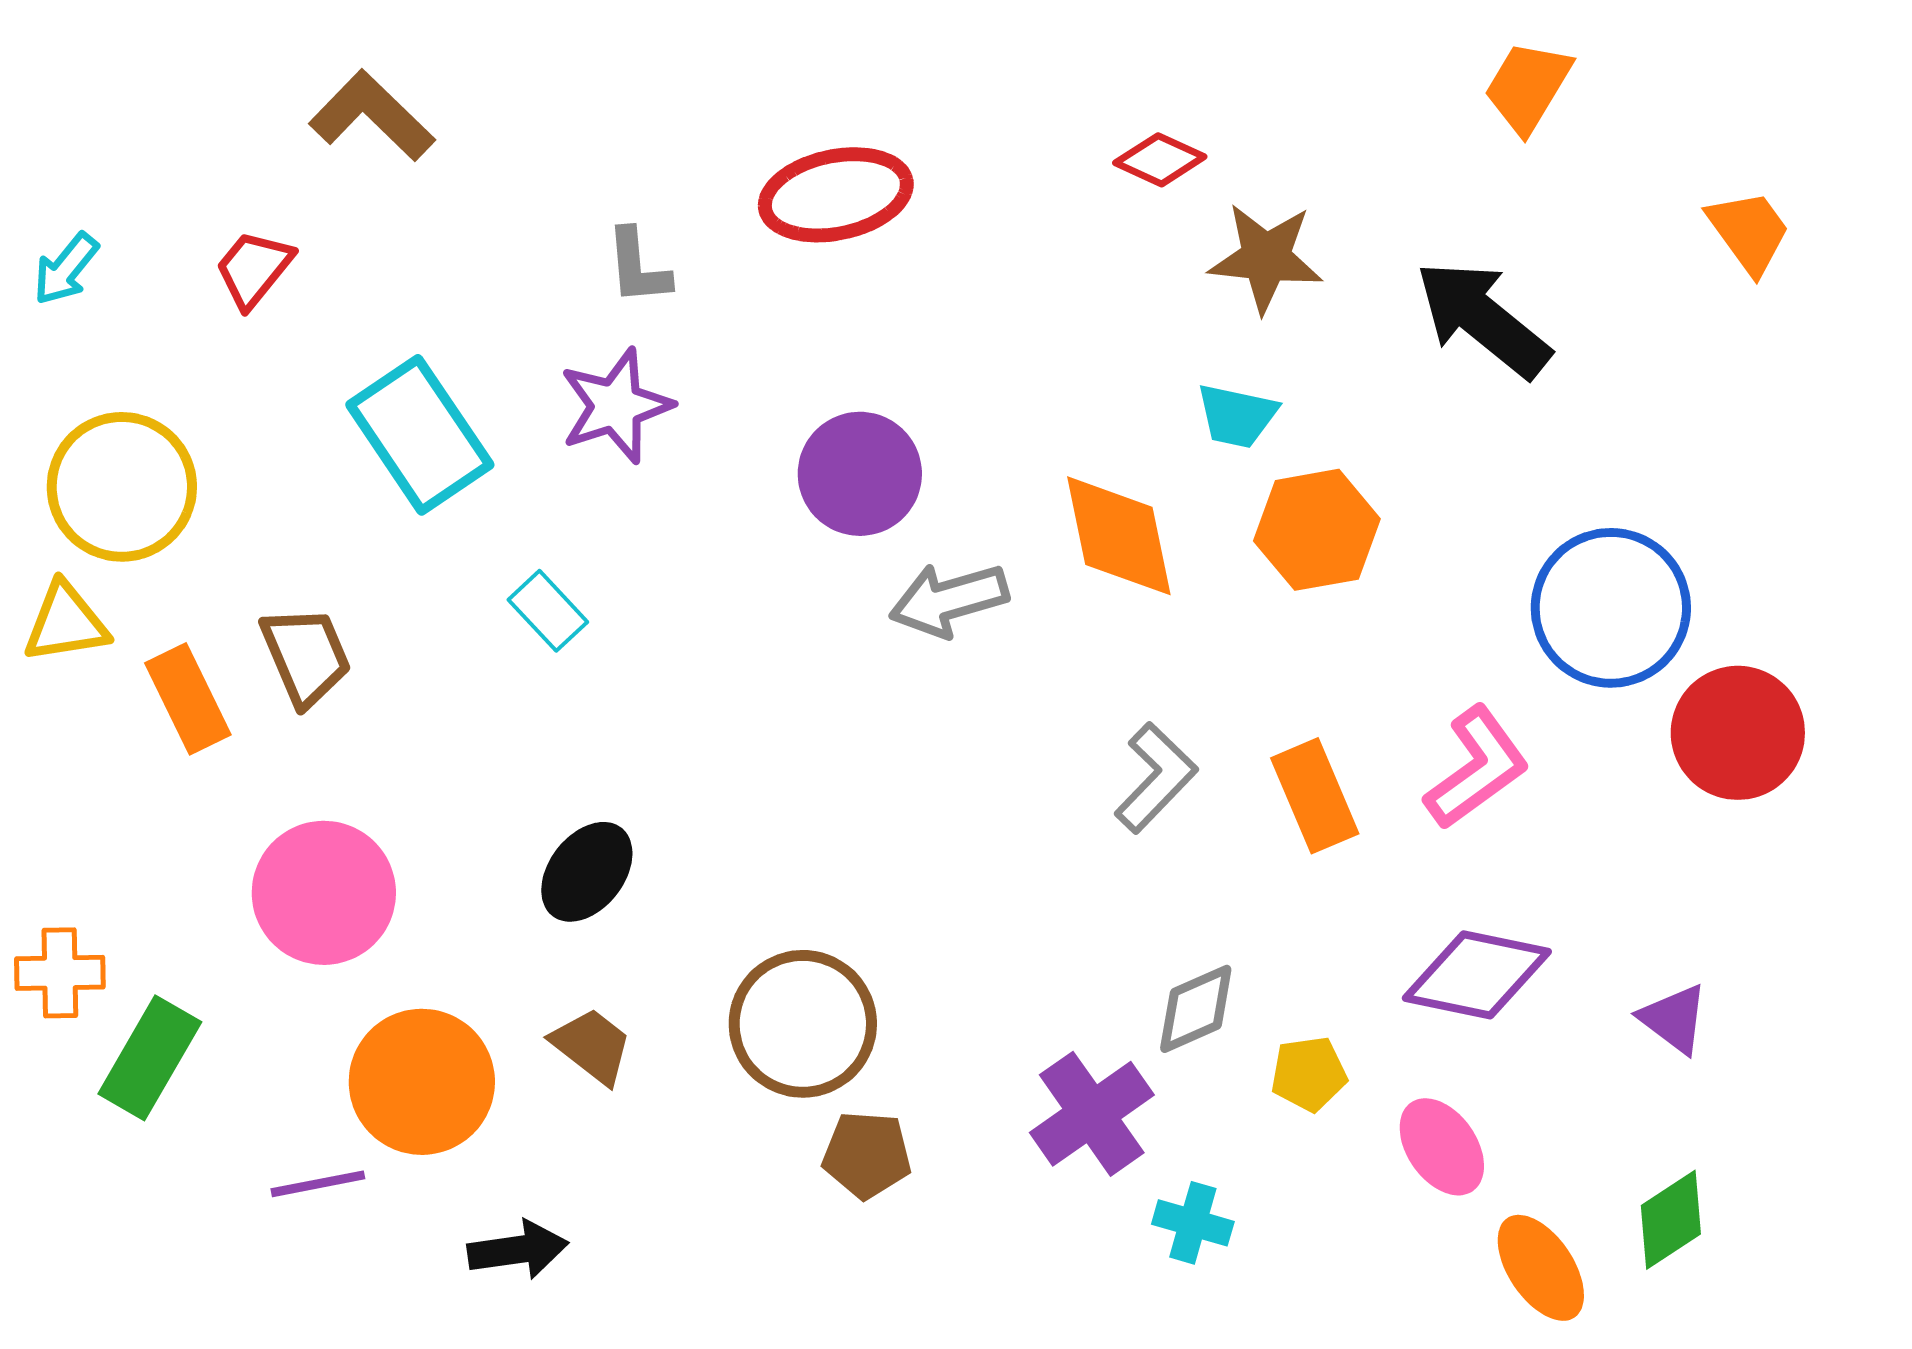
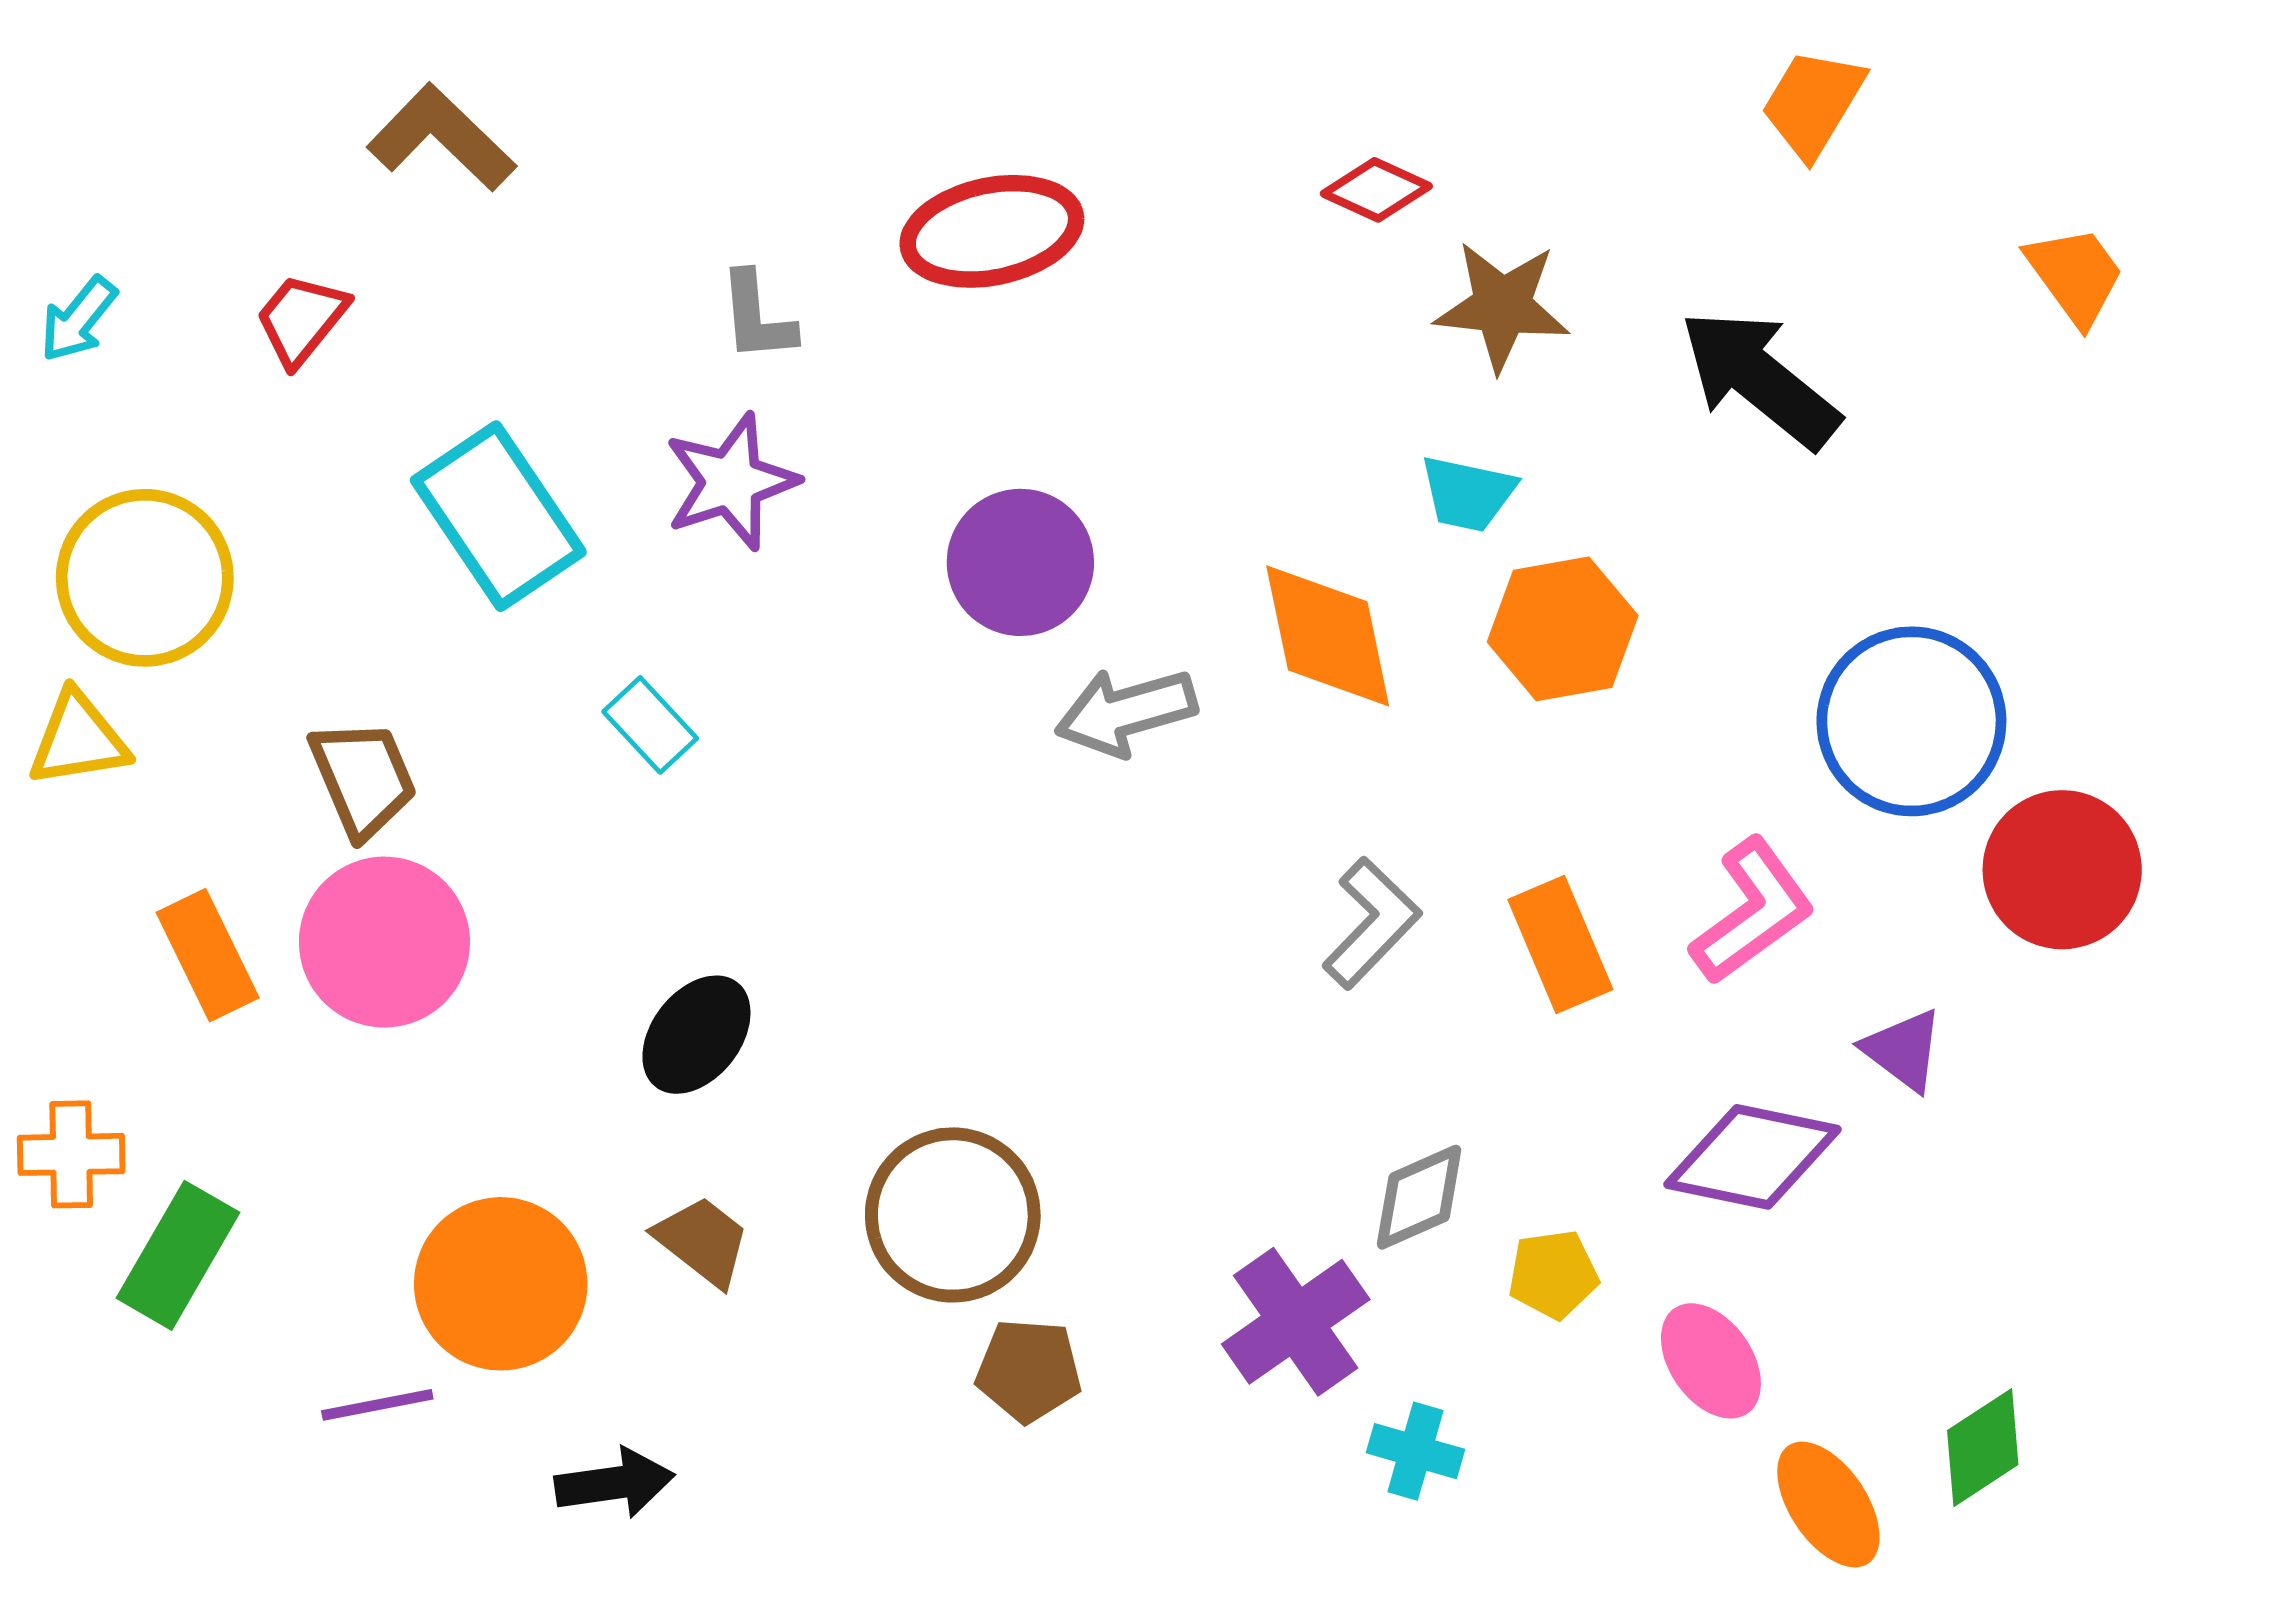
orange rectangle: (188, 699) -> (208, 955), moved
pink circle: (324, 893) -> (384, 942), moved
purple triangle: (1674, 1019) -> (1903, 1050), moved

